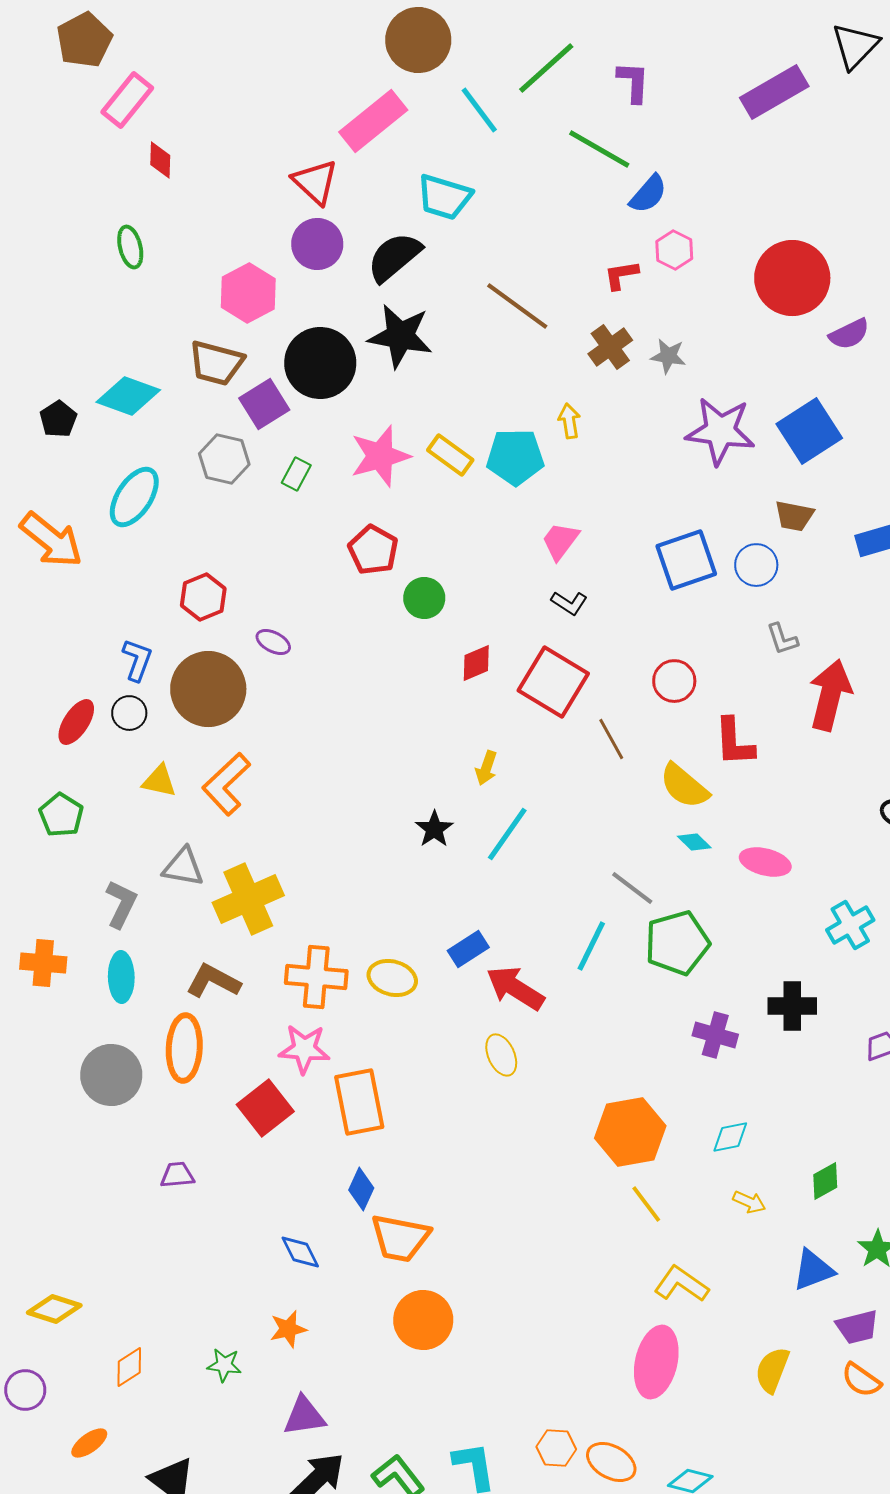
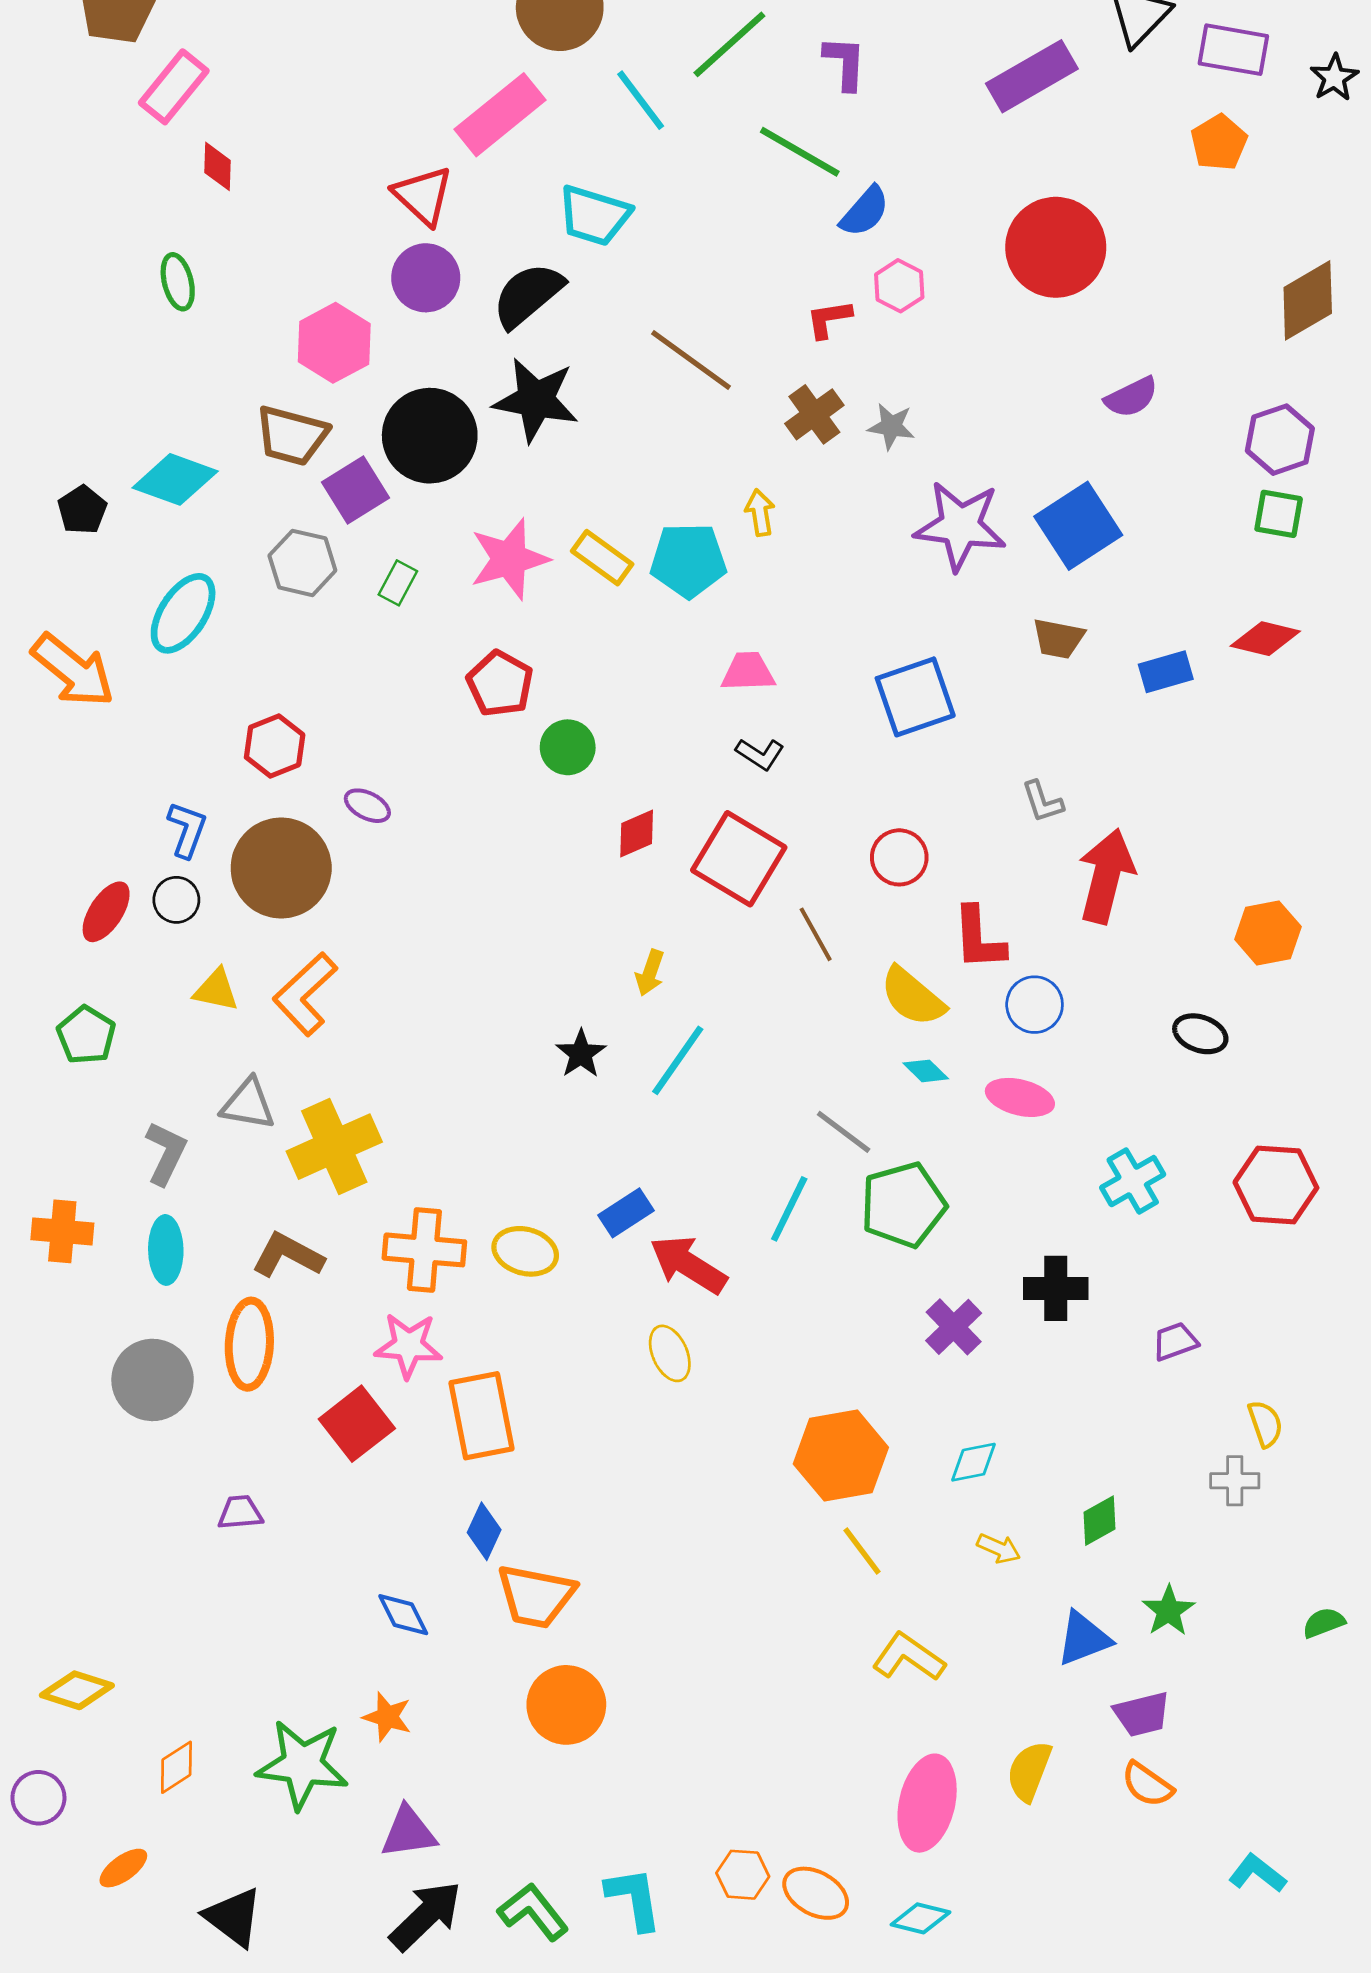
red circle: (792, 278) -> (1056, 247), moved
pink trapezoid: (560, 541) -> (748, 672), turned 51
blue circle: (756, 565) -> (1035, 1005), moved
purple cross: (715, 1035) -> (954, 1327), turned 30
orange star: (288, 1329) -> (387, 1717), turned 30
pink ellipse: (656, 1362) -> (927, 1803), moved
green star: (224, 1365) -> (302, 1765), size x2.0

